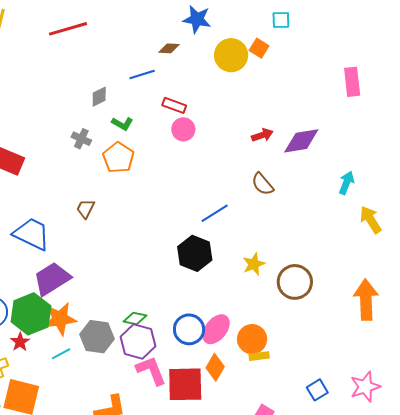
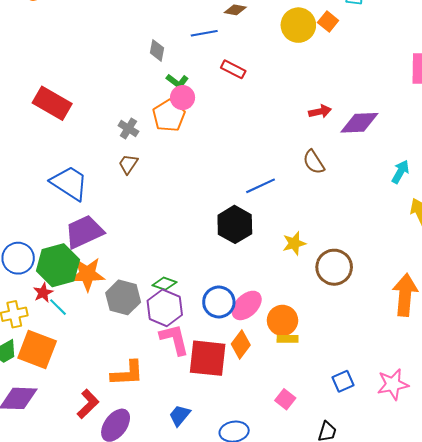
gray diamond: (99, 97) -> (157, 50), turned -60
pink circle: (183, 129) -> (183, 98), moved
gray cross: (81, 139) -> (128, 128), moved
cyan line: (61, 354) -> (58, 307), moved, turned 66

